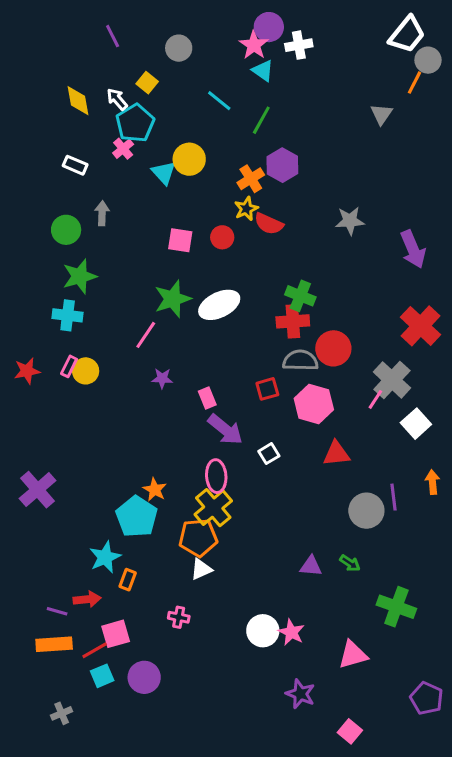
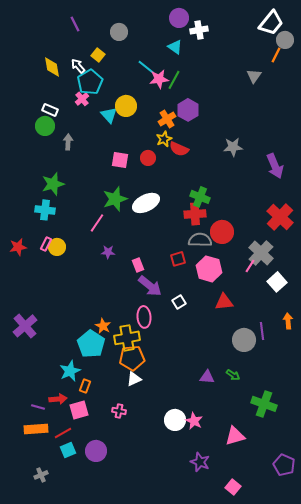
pink star: (254, 45) -> (159, 79), moved, turned 30
green circle: (66, 230) -> (45, 126), moved
yellow cross: (213, 508) -> (127, 338), moved, turned 30
pink square: (116, 634) -> (79, 410), moved

